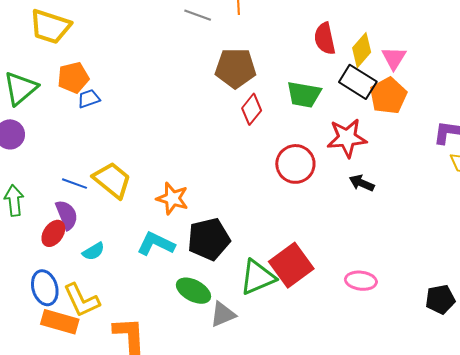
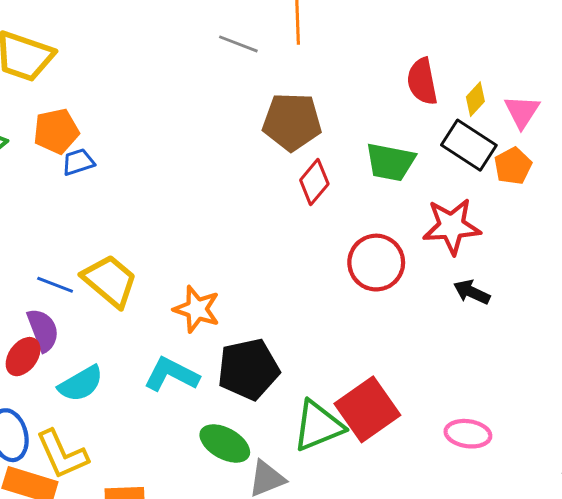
yellow diamond: (362, 50) -> (475, 99), size x0.7
orange pentagon: (388, 96) -> (513, 166), size x0.7
cyan semicircle: (93, 251) -> (81, 384), size x1.4

